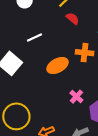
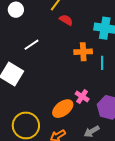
orange ellipse: (58, 66) -> (63, 109), moved

